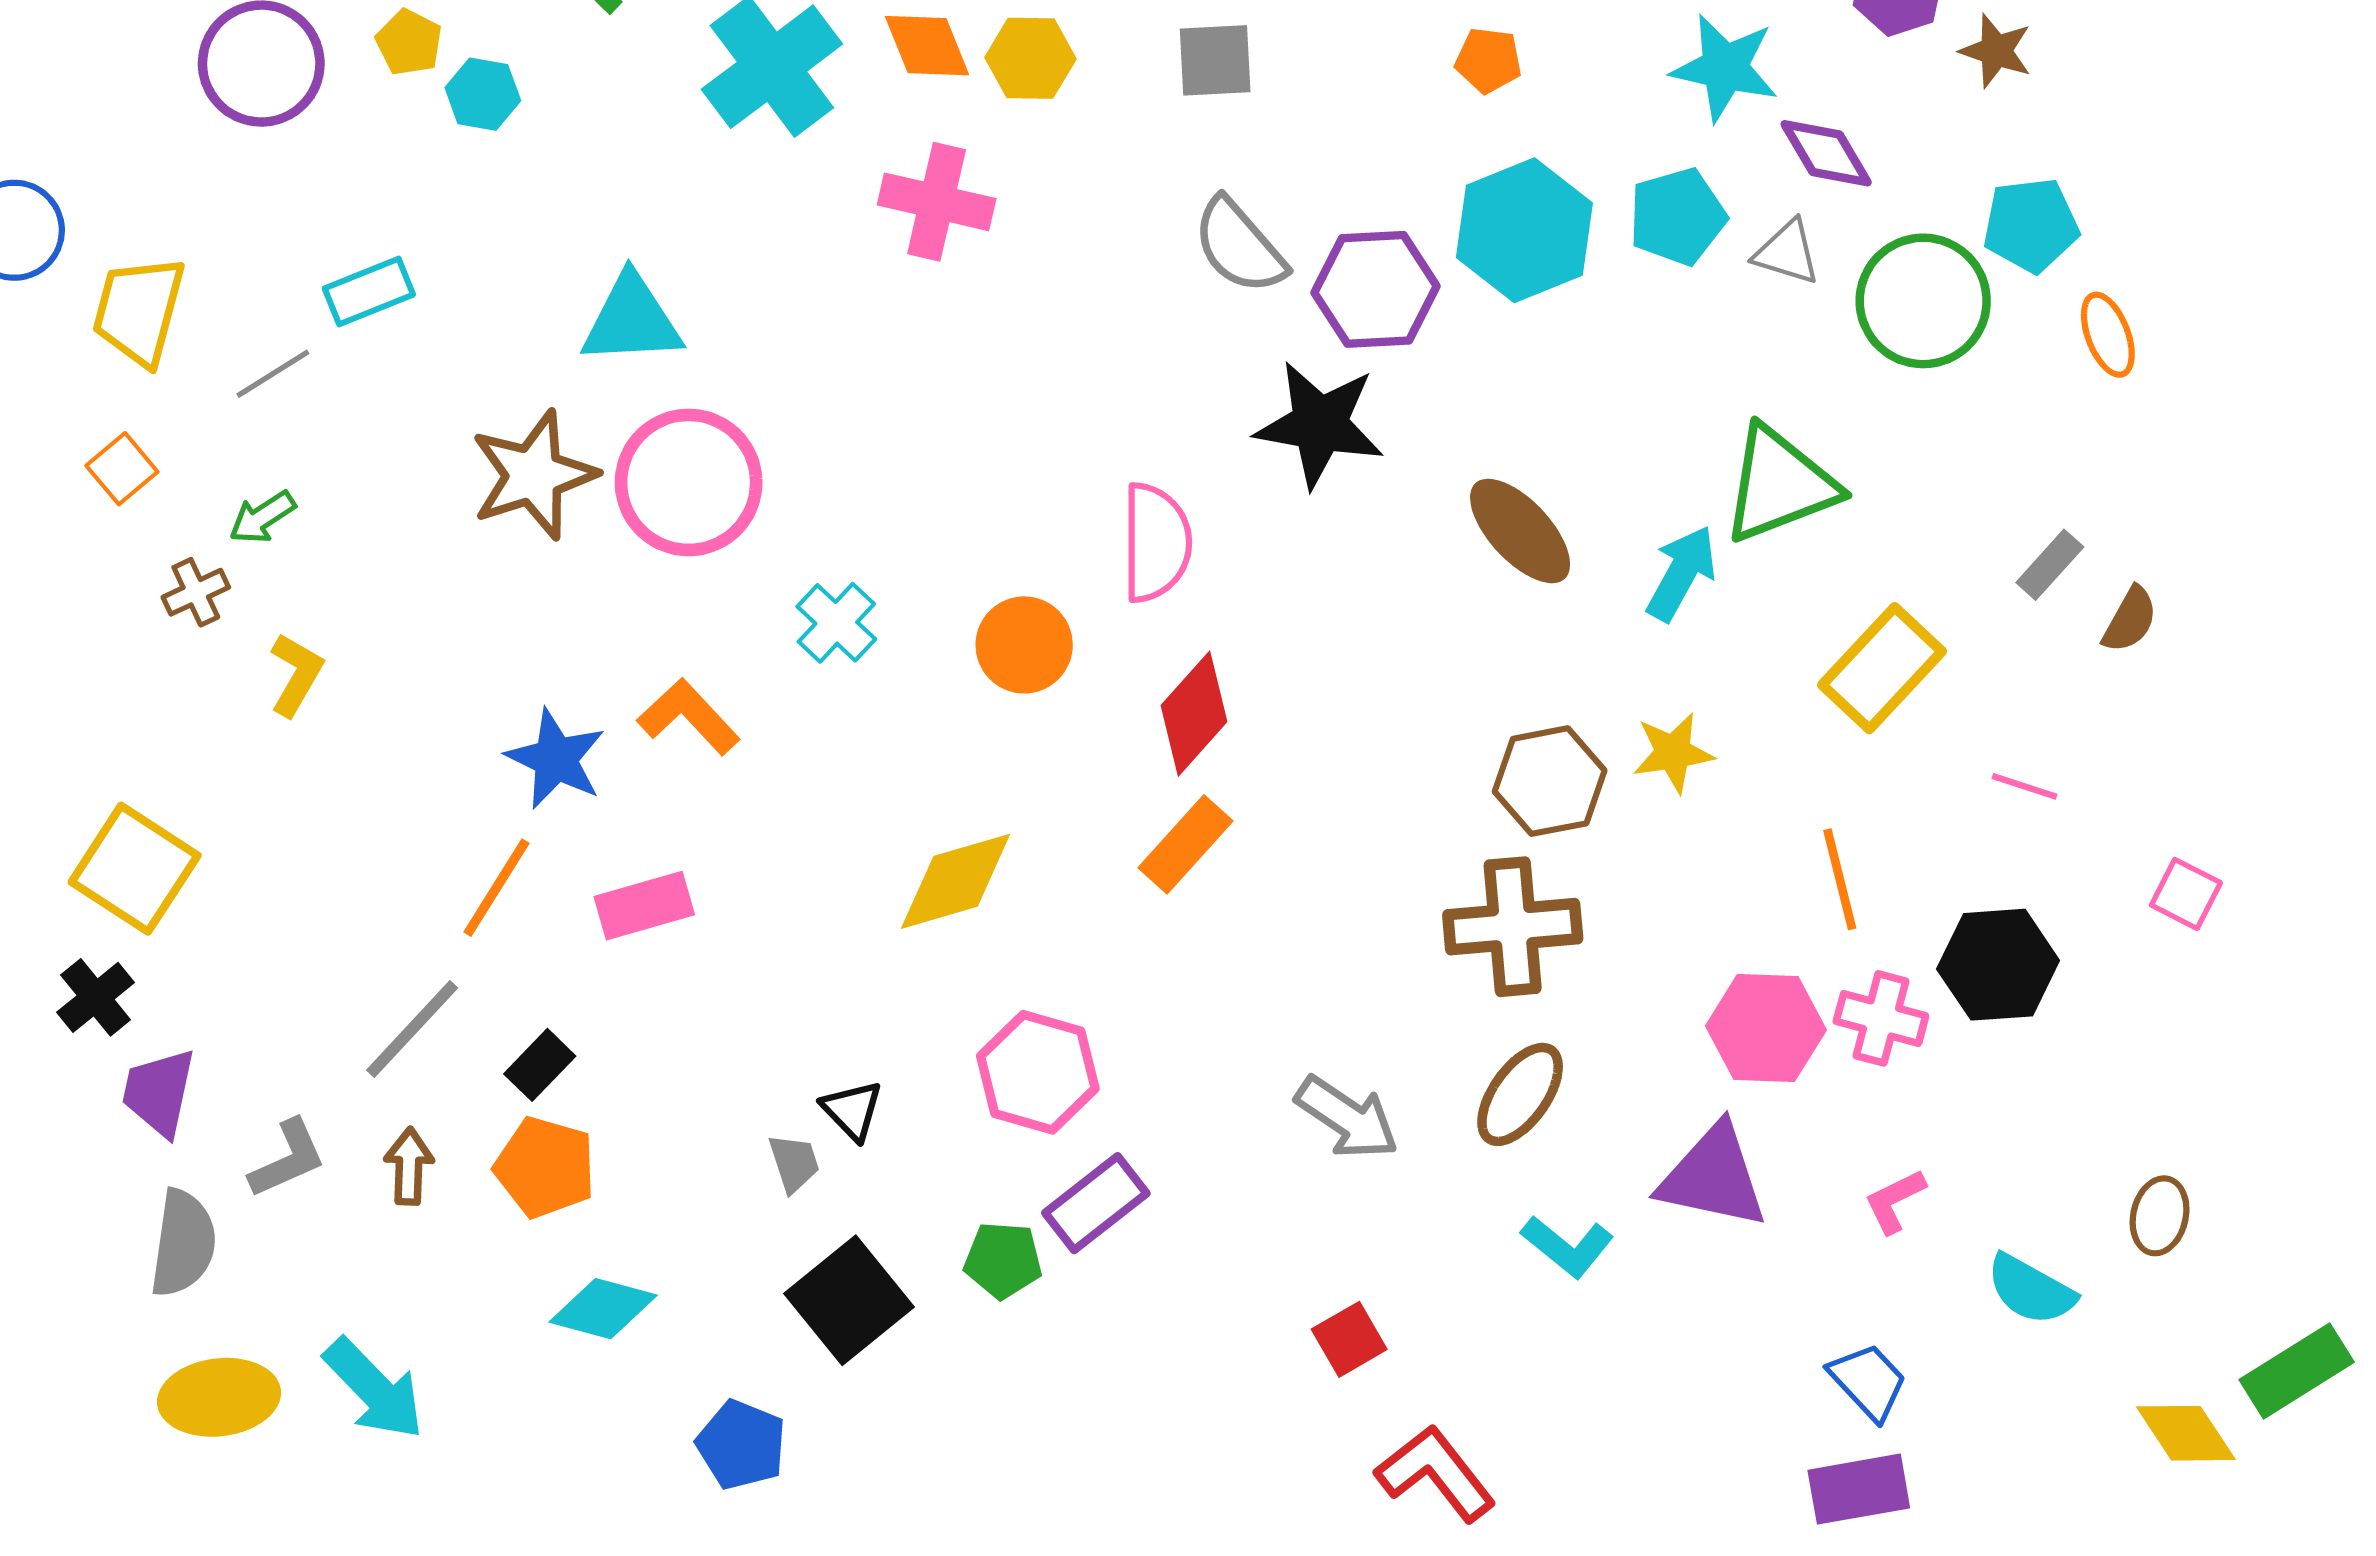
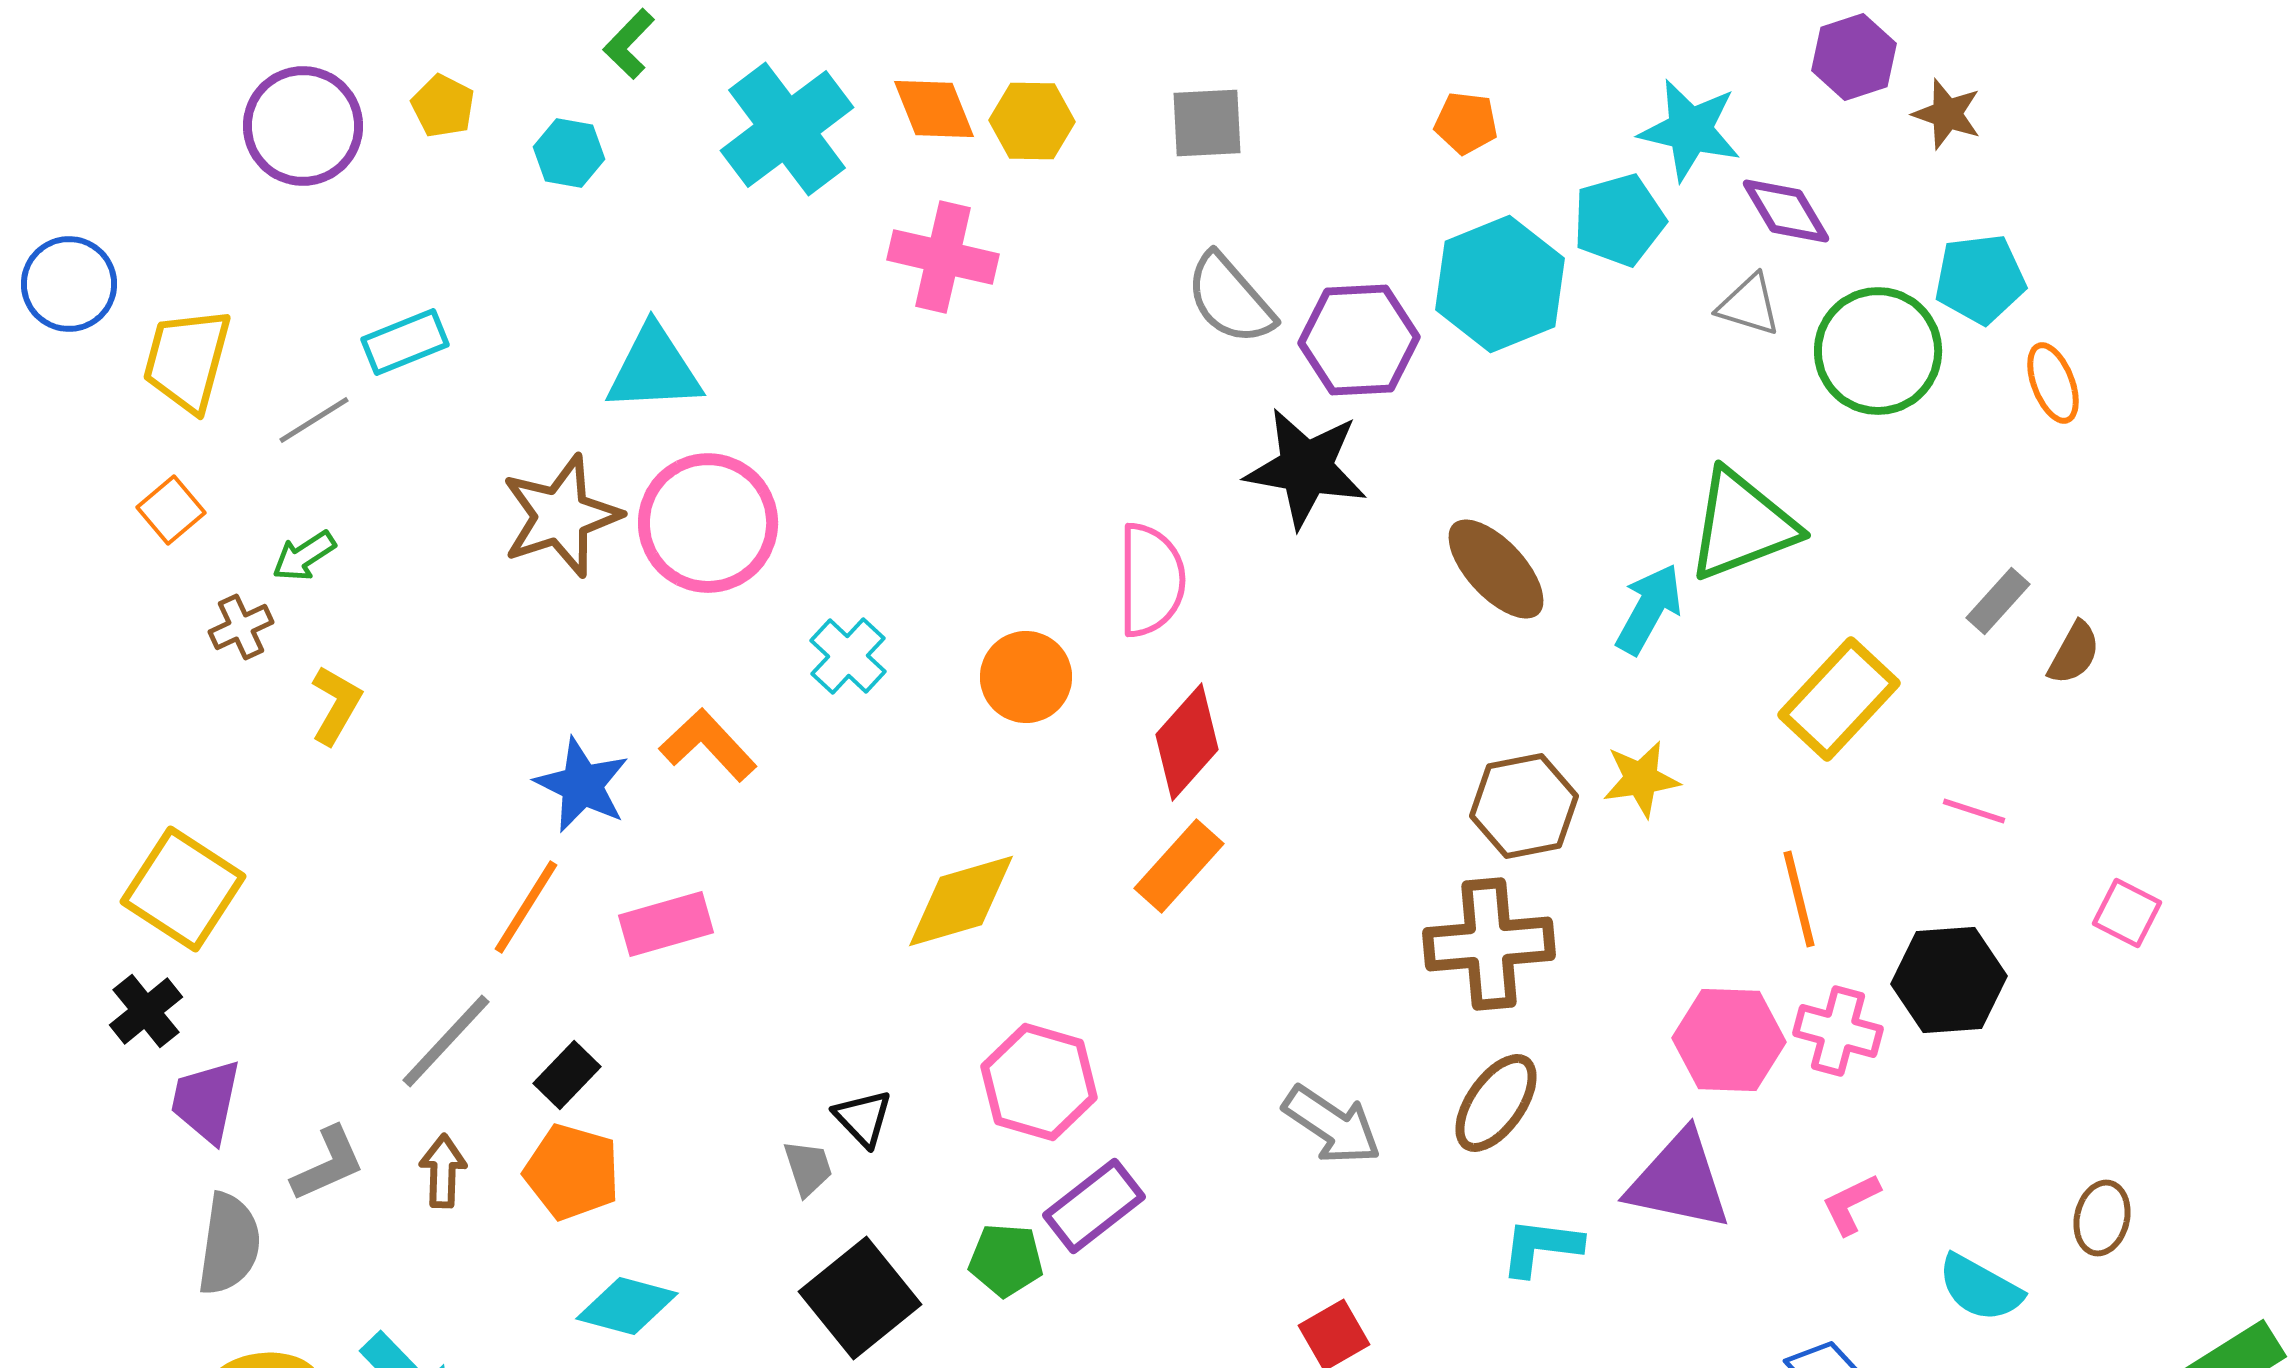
cyan hexagon: (483, 94) -> (569, 153), moved
cyan pentagon: (1677, 217) -> (1619, 220), moved
cyan L-shape: (1568, 1246) -> (1541, 1247), turned 148

